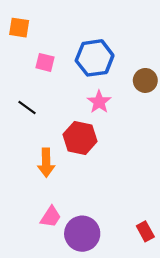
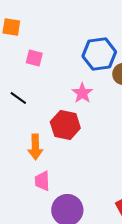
blue hexagon: (95, 58) -> (99, 54), moved
pink trapezoid: (51, 217) -> (42, 181), moved, turned 145

